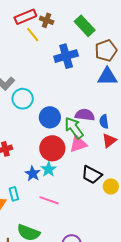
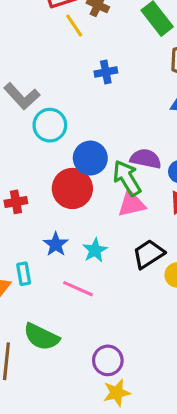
blue cross: (66, 56) -> (106, 72), moved, size x0.6
red circle: (52, 148) -> (72, 188), moved
cyan star: (49, 169) -> (95, 250), moved
black trapezoid: (92, 175) -> (149, 254), turned 115

